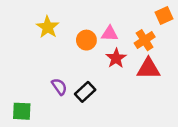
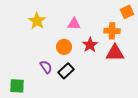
pink triangle: (110, 34) -> (74, 24), moved
orange circle: (86, 40) -> (64, 47), moved
orange cross: (145, 40) -> (112, 31), turned 35

